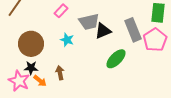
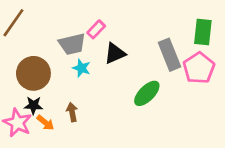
pink rectangle: (61, 11) -> (96, 29), moved
gray trapezoid: (89, 22) -> (72, 44), moved
black triangle: (103, 31) -> (115, 53), moved

